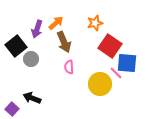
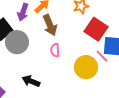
gray circle: (31, 59) -> (17, 42), size x1.5
black arrow: (32, 98) -> (31, 81), moved

